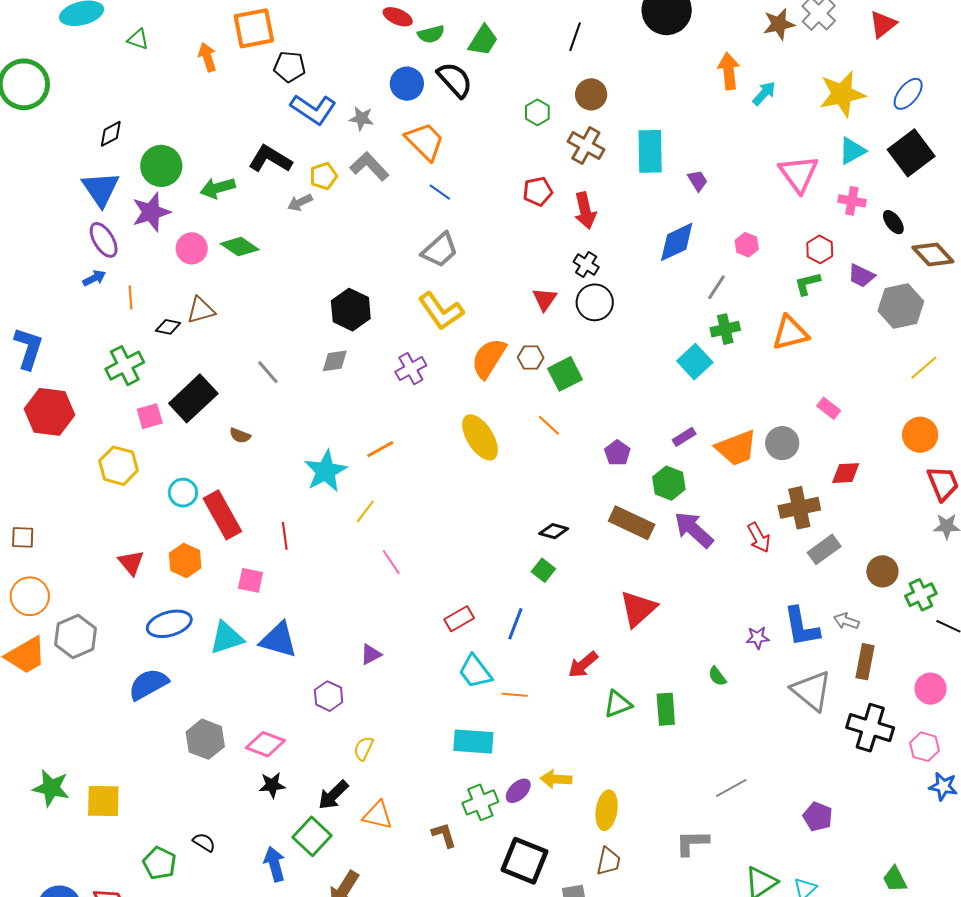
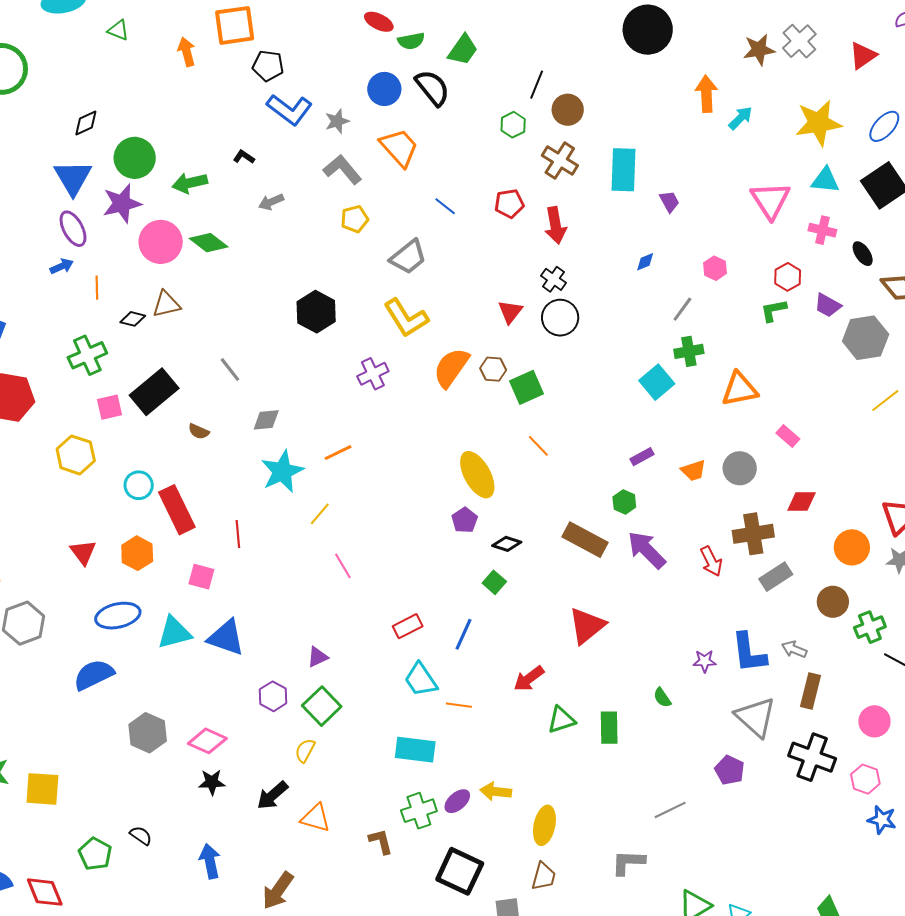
black line: (575, 37) -> (537, 85), moved
gray star: (361, 118) -> (337, 121), turned -30
cyan triangle: (852, 151) -> (825, 180), turned 32
black L-shape: (270, 159) -> (244, 157), size x0.5
yellow pentagon: (323, 176) -> (355, 219), moved
blue line: (440, 192) -> (445, 206), moved
blue diamond: (677, 242) -> (645, 262), size x0.5
pink circle: (192, 248) -> (161, 242), size x1.4
orange triangle: (790, 333) -> (740, 389), moved
gray diamond: (335, 361) -> (266, 420), moved
orange line: (549, 425) -> (538, 446), moved
orange circle: (920, 435) -> (852, 547), moved
yellow ellipse: (480, 437) -> (477, 475), moved
orange trapezoid: (736, 448) -> (694, 471), size x0.6
purple pentagon: (617, 453) -> (465, 520), moved
green hexagon: (669, 483) -> (624, 502), size x0.7
purple pentagon: (818, 817) -> (730, 770), moved
green square: (312, 836) -> (322, 706), moved

